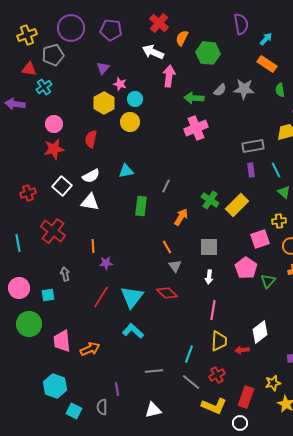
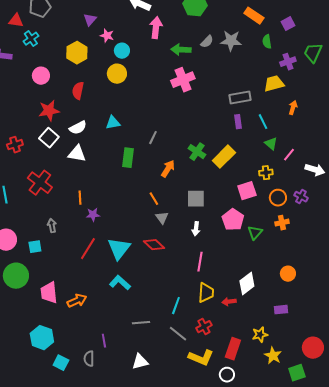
yellow hexagon: (104, 103) -> (77, 53), moved
red star: (54, 149) -> (49, 111), moved

